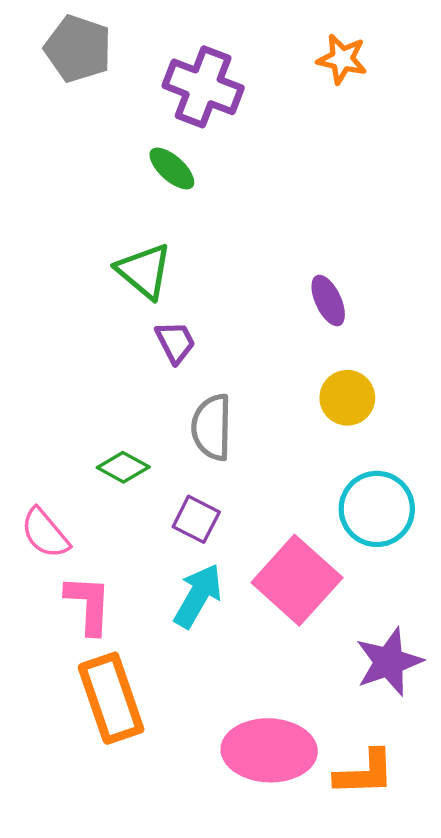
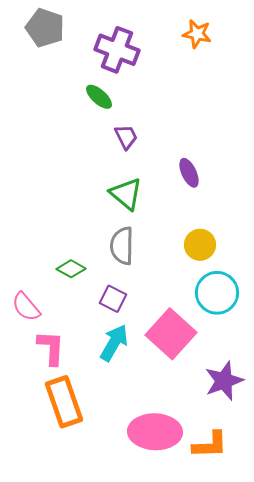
green triangle: (144, 271) -> (126, 194), moved
purple trapezoid: (175, 342) -> (126, 137), moved
yellow circle: (347, 398) -> (200, 245), moved

